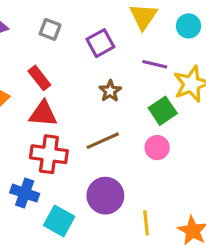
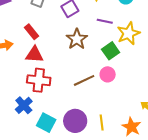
brown star: (110, 91) -> (77, 39), size x1.5
brown line: (103, 141) -> (84, 80), moved
blue cross: (25, 193) -> (24, 105), turned 30
purple circle: (105, 196) -> (75, 121), moved

